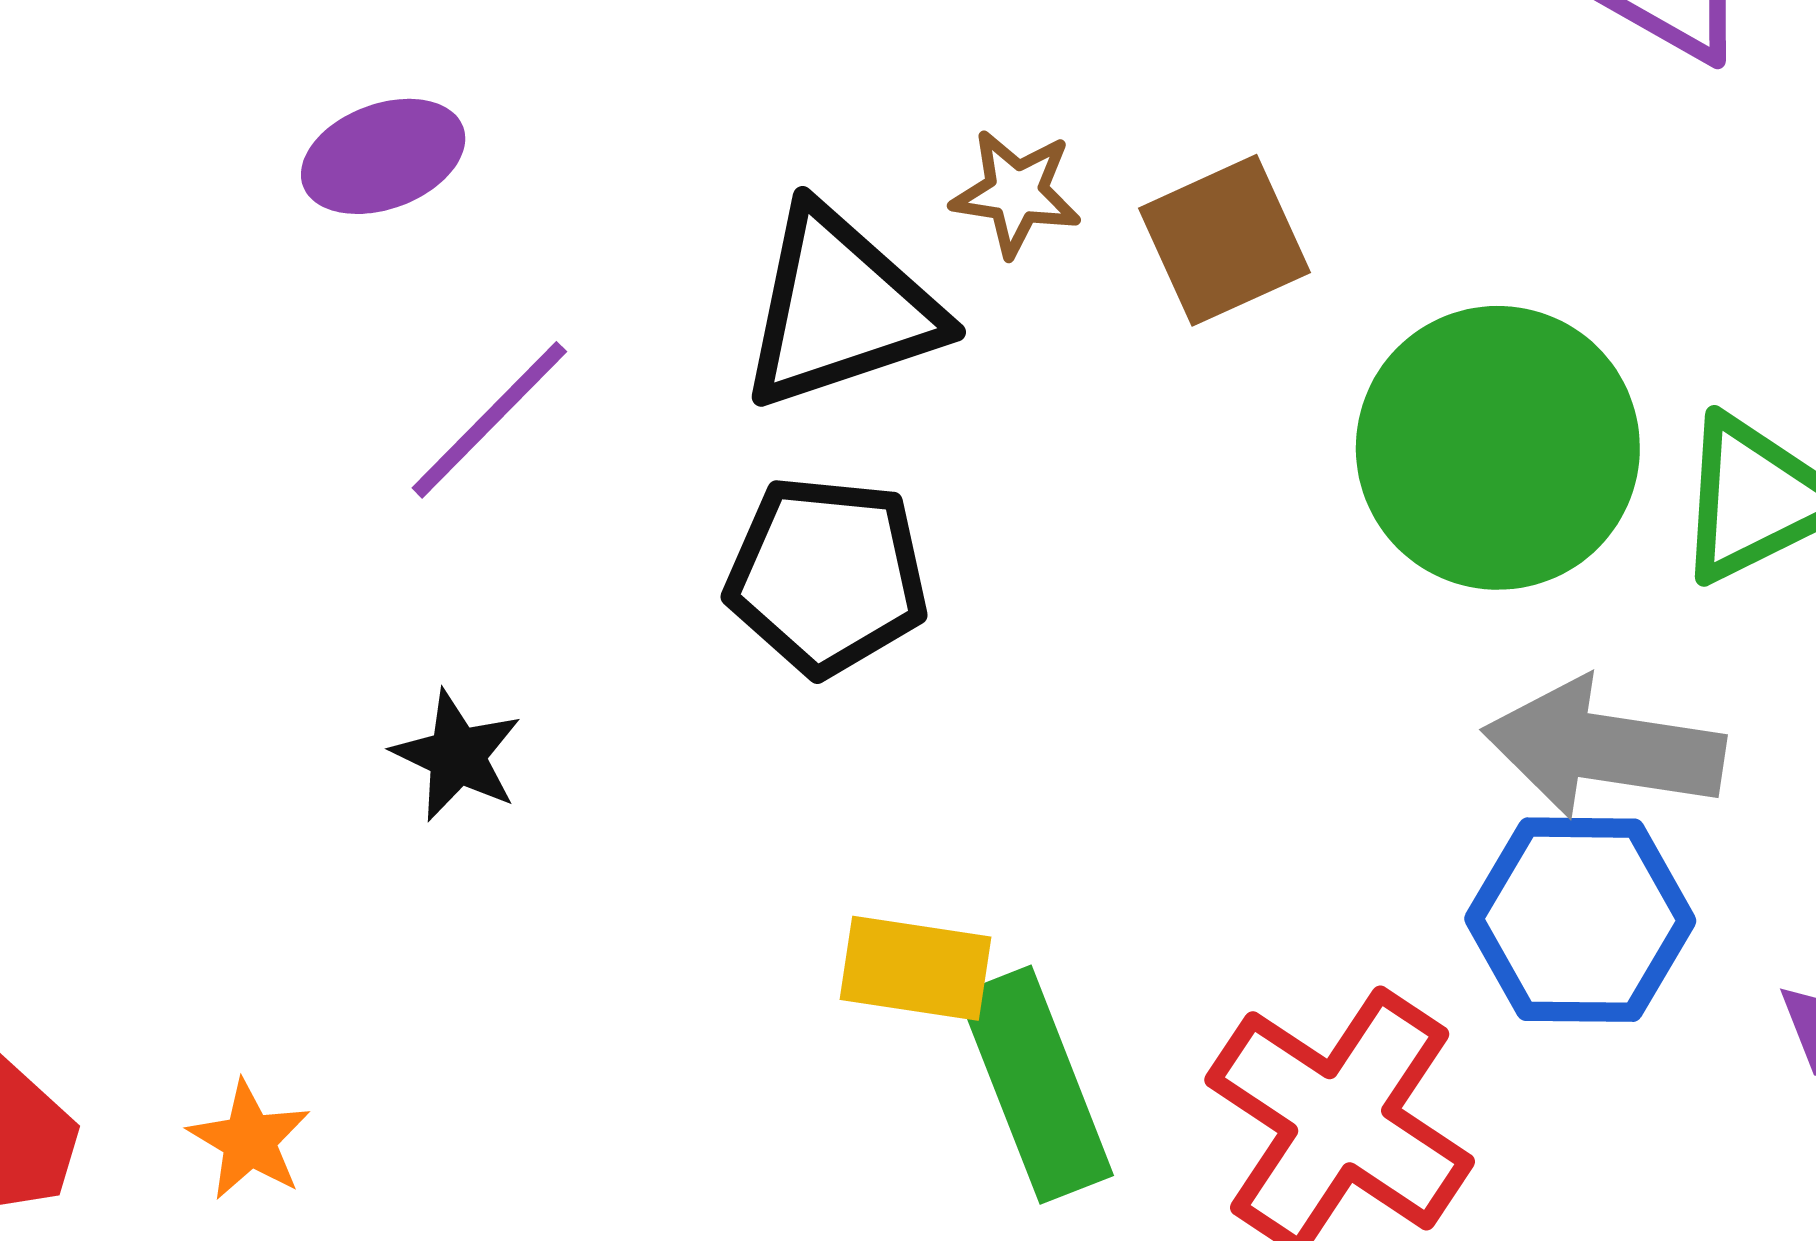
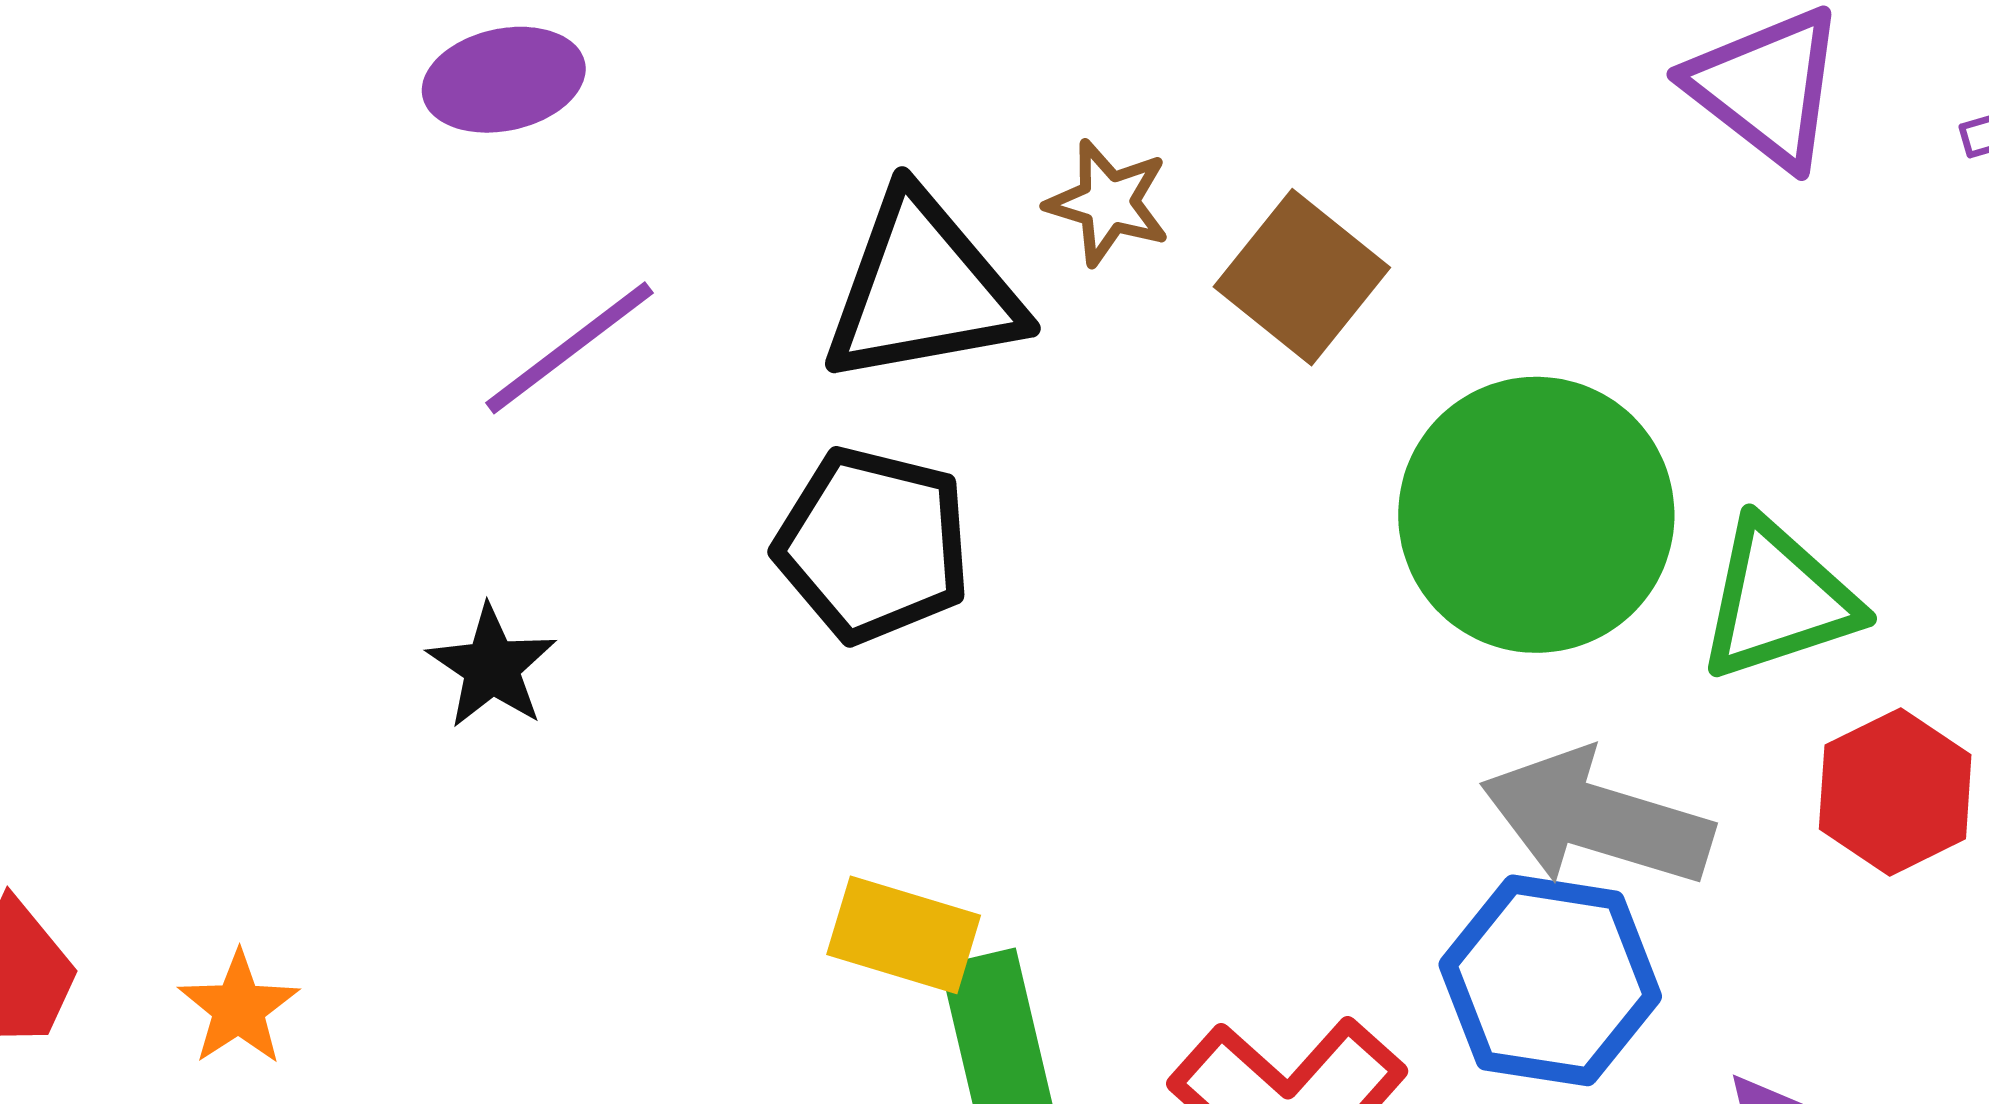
brown square: (1224, 240) -> (1302, 277), turned -35

